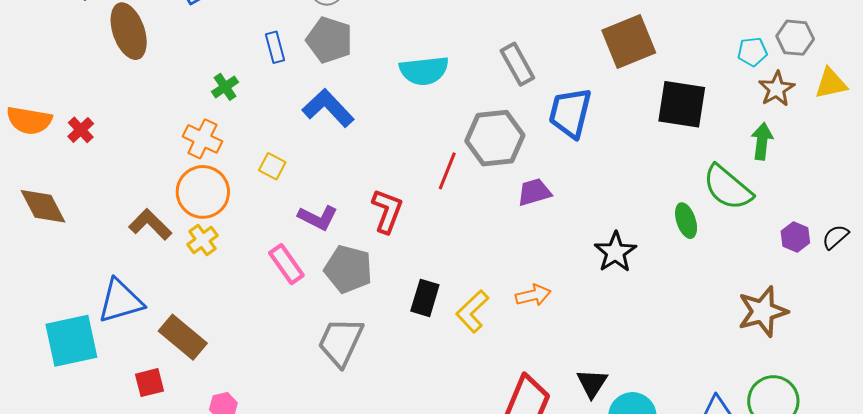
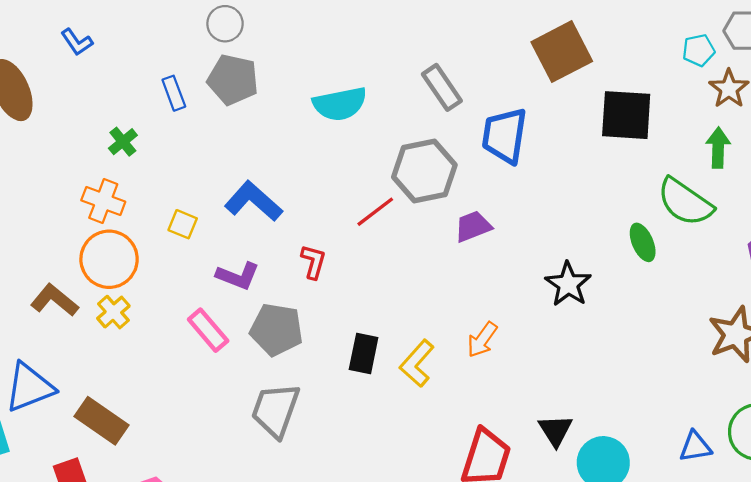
blue L-shape: (328, 108) -> (253, 201), moved
red line: (447, 171) -> (375, 212), turned 36
red L-shape: (387, 211) -> (313, 262), size x0.7
orange arrow: (533, 295) -> (482, 340), turned 144

